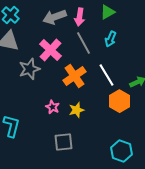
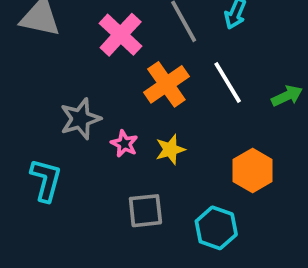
gray star: (30, 69) -> (80, 119), moved
orange hexagon: (120, 101) -> (253, 170), moved
cyan hexagon: (122, 151) -> (216, 228), moved

